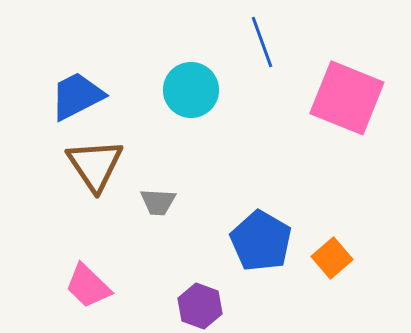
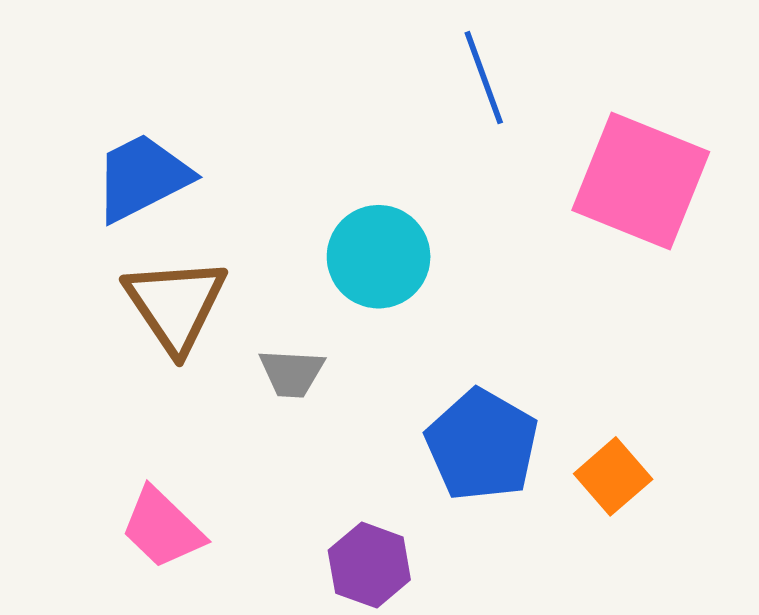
cyan circle: (191, 90) -> (379, 257), moved

